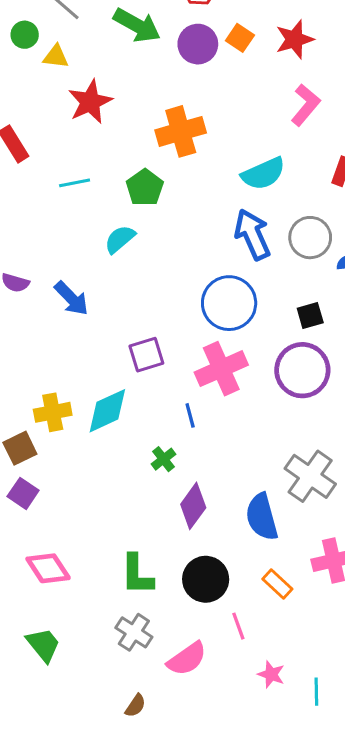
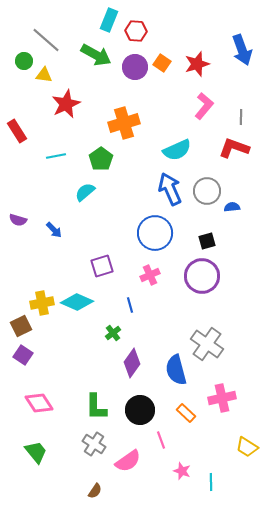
blue arrow: (71, 298) -> (54, 230), size x0.7
pink cross: (221, 369) -> (150, 275), size x0.6
cyan diamond: (107, 411) -> (77, 302), turned 48

